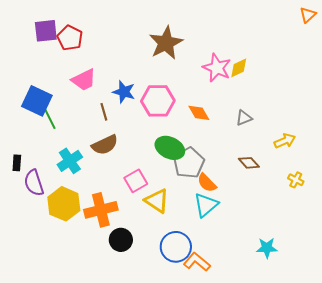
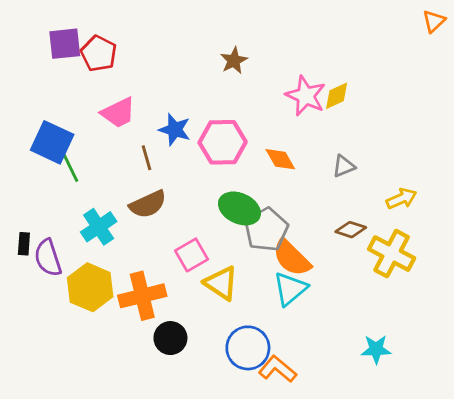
brown star: (166, 43) -> (234, 61), size x0.6
black rectangle: (17, 163) -> (24, 244), moved
brown diamond: (249, 163) -> (351, 230), turned -30
yellow cross: (296, 180) -> (392, 254), moved, size x2.0
orange semicircle: (207, 183) -> (292, 258), size x1.4

